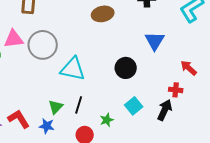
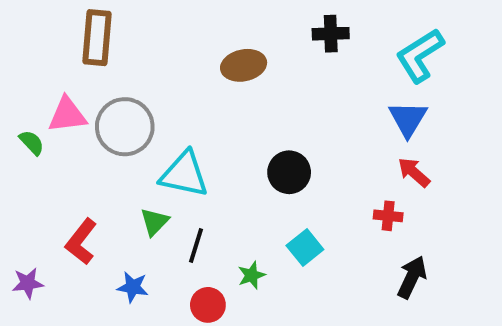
blue triangle: (155, 41) -> (408, 119), moved
green triangle: (56, 107) -> (154, 222), moved
black arrow: (165, 110) -> (412, 277), moved
red L-shape: (19, 119) -> (81, 242), moved, turned -110

